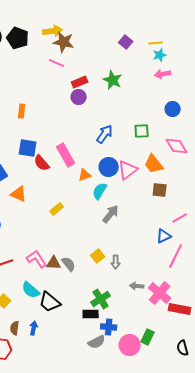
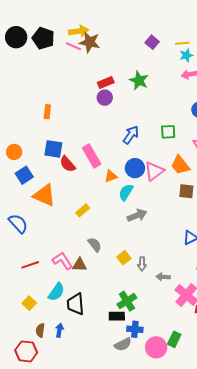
pink line: (57, 63) -> (74, 46), moved
orange triangle: (19, 194) -> (44, 195), size x1.4
gray arrow: (111, 214) -> (137, 215), turned 30
gray semicircle: (69, 264) -> (95, 245), moved
gray arrow: (137, 286) -> (163, 277), moved
cyan semicircle: (31, 290) -> (56, 292), turned -96
black trapezoid: (50, 302) -> (76, 304), turned 45

